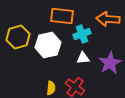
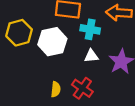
cyan cross: (82, 34) -> (90, 29), turned 30

